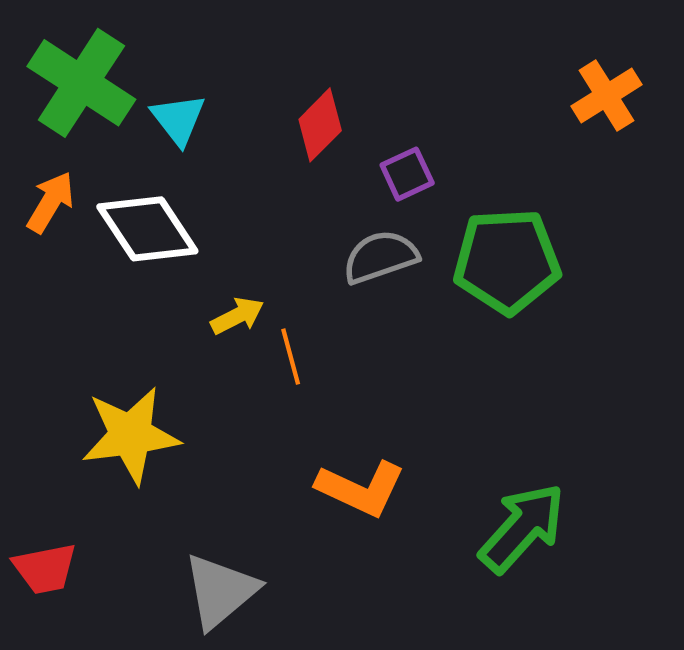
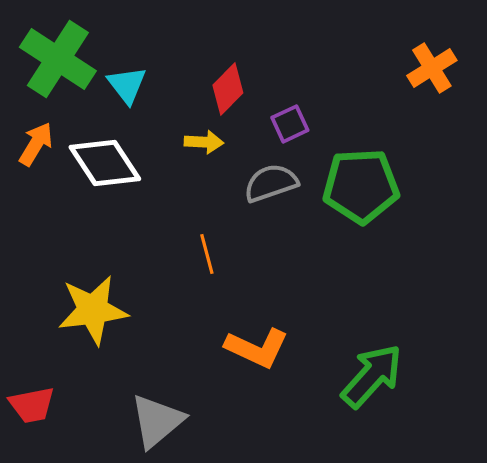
yellow arrow: (237, 316) -> (204, 142), moved, turned 30

